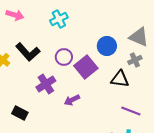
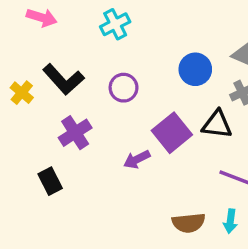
purple square: (86, 67) -> (172, 133), moved
purple cross: (46, 84) -> (75, 133), moved
black rectangle: (20, 113) -> (50, 181), turned 35

